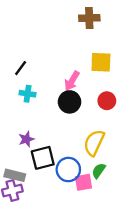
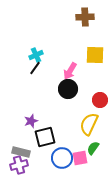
black line: (21, 68) -> (35, 68), moved
cyan cross: (28, 94) -> (36, 55), moved, turned -32
red circle: (107, 101) -> (100, 100), moved
blue circle: (68, 170) -> (62, 158), moved

